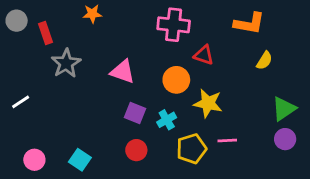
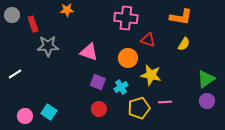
yellow semicircle: (264, 61) -> (184, 44), moved
gray star: (66, 63) -> (48, 46), turned 30
cyan square: (80, 160) -> (49, 112), moved

